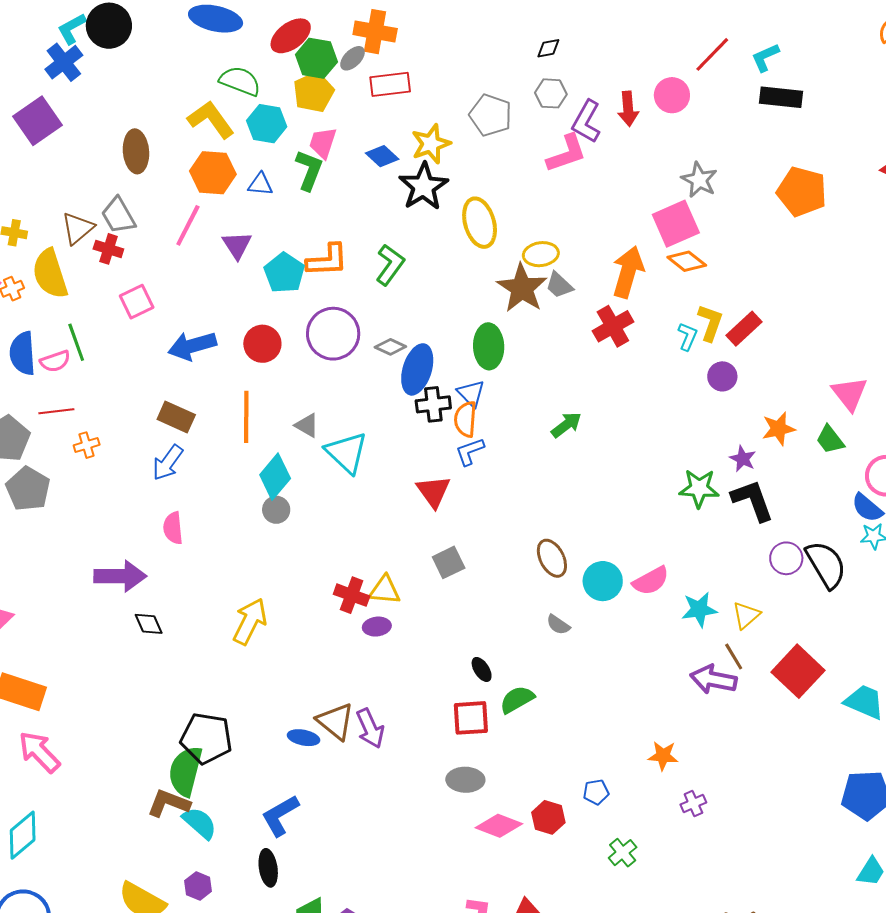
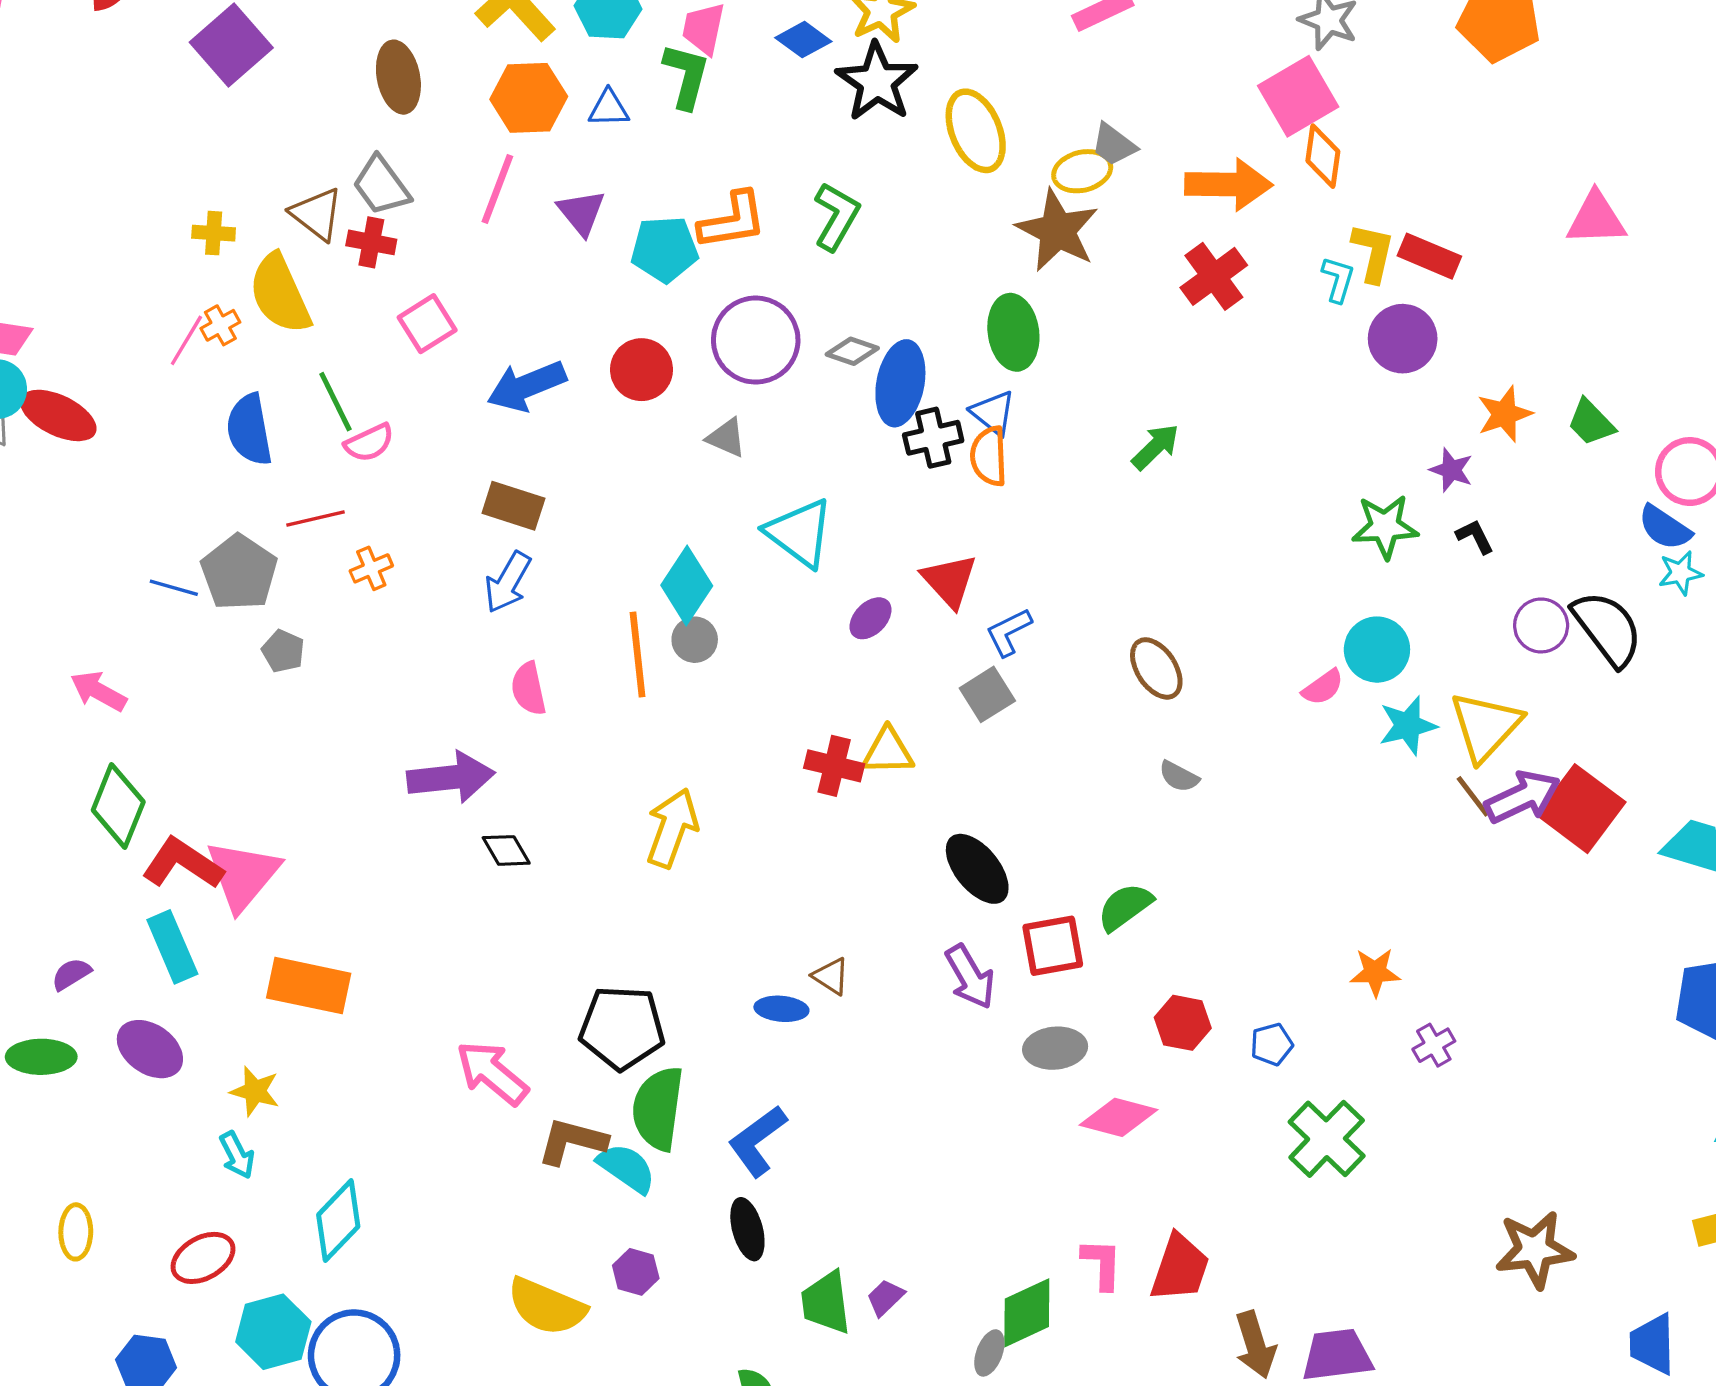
brown triangle: (78, 228) -> (317, 214), turned -36
orange diamond: (687, 261) -> (1323, 156), turned 66
orange arrow: (628, 272) -> (1229, 185), turned 81
cyan pentagon: (284, 273) -> (665, 249), turned -30
gray trapezoid: (559, 285) -> (1114, 145), moved
red rectangle: (744, 329) -> (1429, 256), turned 72
pink semicircle: (55, 361) -> (369, 443), moved
purple circle: (722, 376) -> (1403, 339), size x1.4
pink triangle: (850, 394) -> (1596, 219), moved, turned -48
orange line: (246, 417) -> (638, 654), moved
gray triangle: (307, 425) -> (726, 438), moved
blue L-shape: (470, 451) -> (1009, 632), moved
gray pentagon: (28, 489) -> (283, 651), size x0.6
black L-shape: (752, 500) -> (1475, 536), size x0.5
cyan circle: (603, 581) -> (1377, 650), moved
pink semicircle: (651, 581) -> (1323, 687), size x0.7
yellow triangle: (746, 615) -> (1486, 726), size x1.6
purple ellipse: (377, 627) -> (871, 618), moved, turned -32
black ellipse: (482, 669) -> (977, 869), moved, size x1.8
purple arrow: (713, 679) -> (1523, 797), moved, turned 150
brown triangle: (335, 721) -> (831, 976), size x0.6
purple arrow: (370, 728) -> (970, 977), moved
pink arrow: (39, 752) -> (492, 1073), moved
green semicircle: (185, 771) -> (658, 1108), moved
red hexagon: (548, 817) -> (1183, 1023), moved
green cross: (623, 853) -> (1327, 1139), size x1.6

